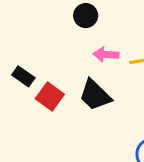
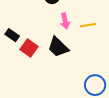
pink arrow: (106, 55) -> (65, 21), turned -105

